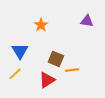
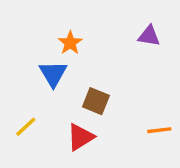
blue triangle: (20, 51) -> (53, 74), moved
orange line: (72, 70) -> (159, 130), moved

